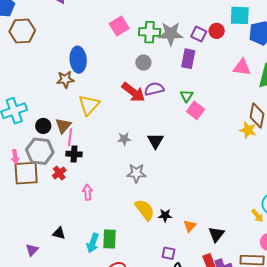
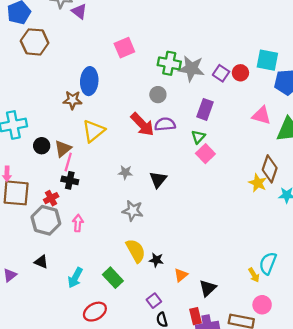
pink square: (119, 26) -> (124, 48), moved
purple rectangle: (188, 59) -> (205, 109), moved
gray hexagon: (40, 151) -> (46, 220), moved
green rectangle: (109, 239) -> (113, 278), moved, turned -54
purple square: (168, 253) -> (154, 301), turned 32

